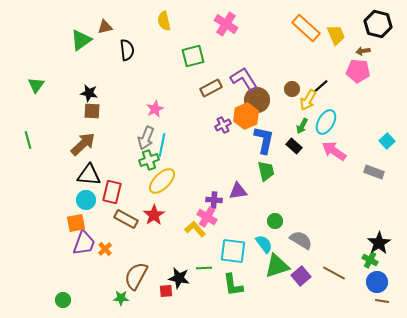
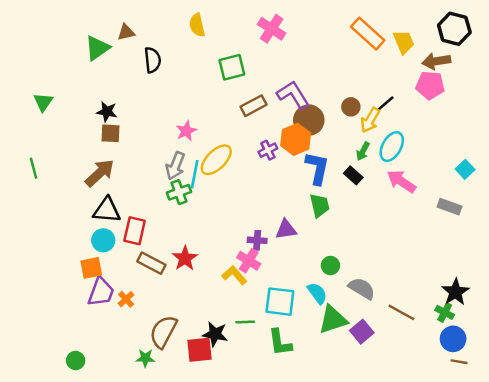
brown arrow: (363, 51) -> (436, 61), size x1.6
yellow ellipse: (162, 181) -> (216, 160), moved
brown line: (334, 273) -> (401, 312), moved
red square: (166, 291) -> (199, 350), size x1.6

